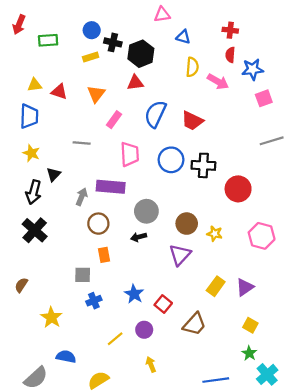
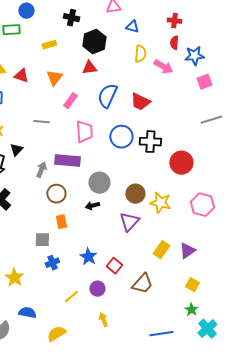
blue circle: (92, 30) -> (26, 11), moved
black cross: (113, 42) -> (71, 18), moved
yellow star: (215, 234) -> (160, 203), size x1.5

